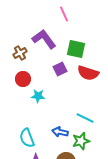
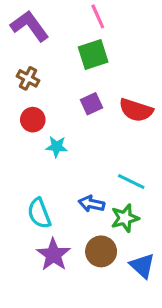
purple L-shape: (44, 39) -> (30, 26), moved
green square: (76, 49) -> (93, 55), moved, turned -30
brown cross: (20, 53) -> (28, 78), turned -32

